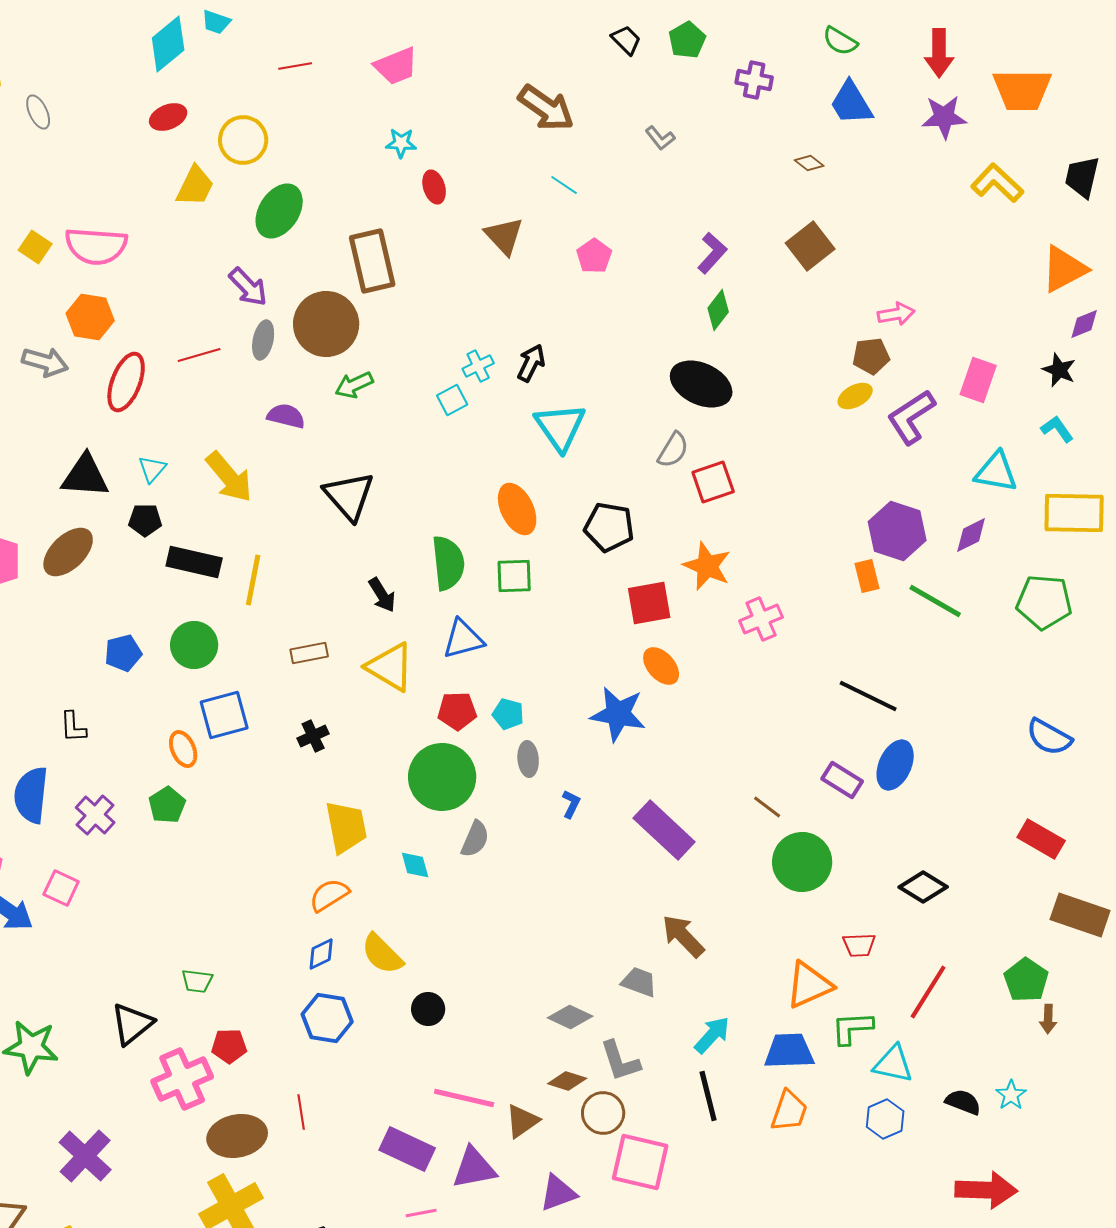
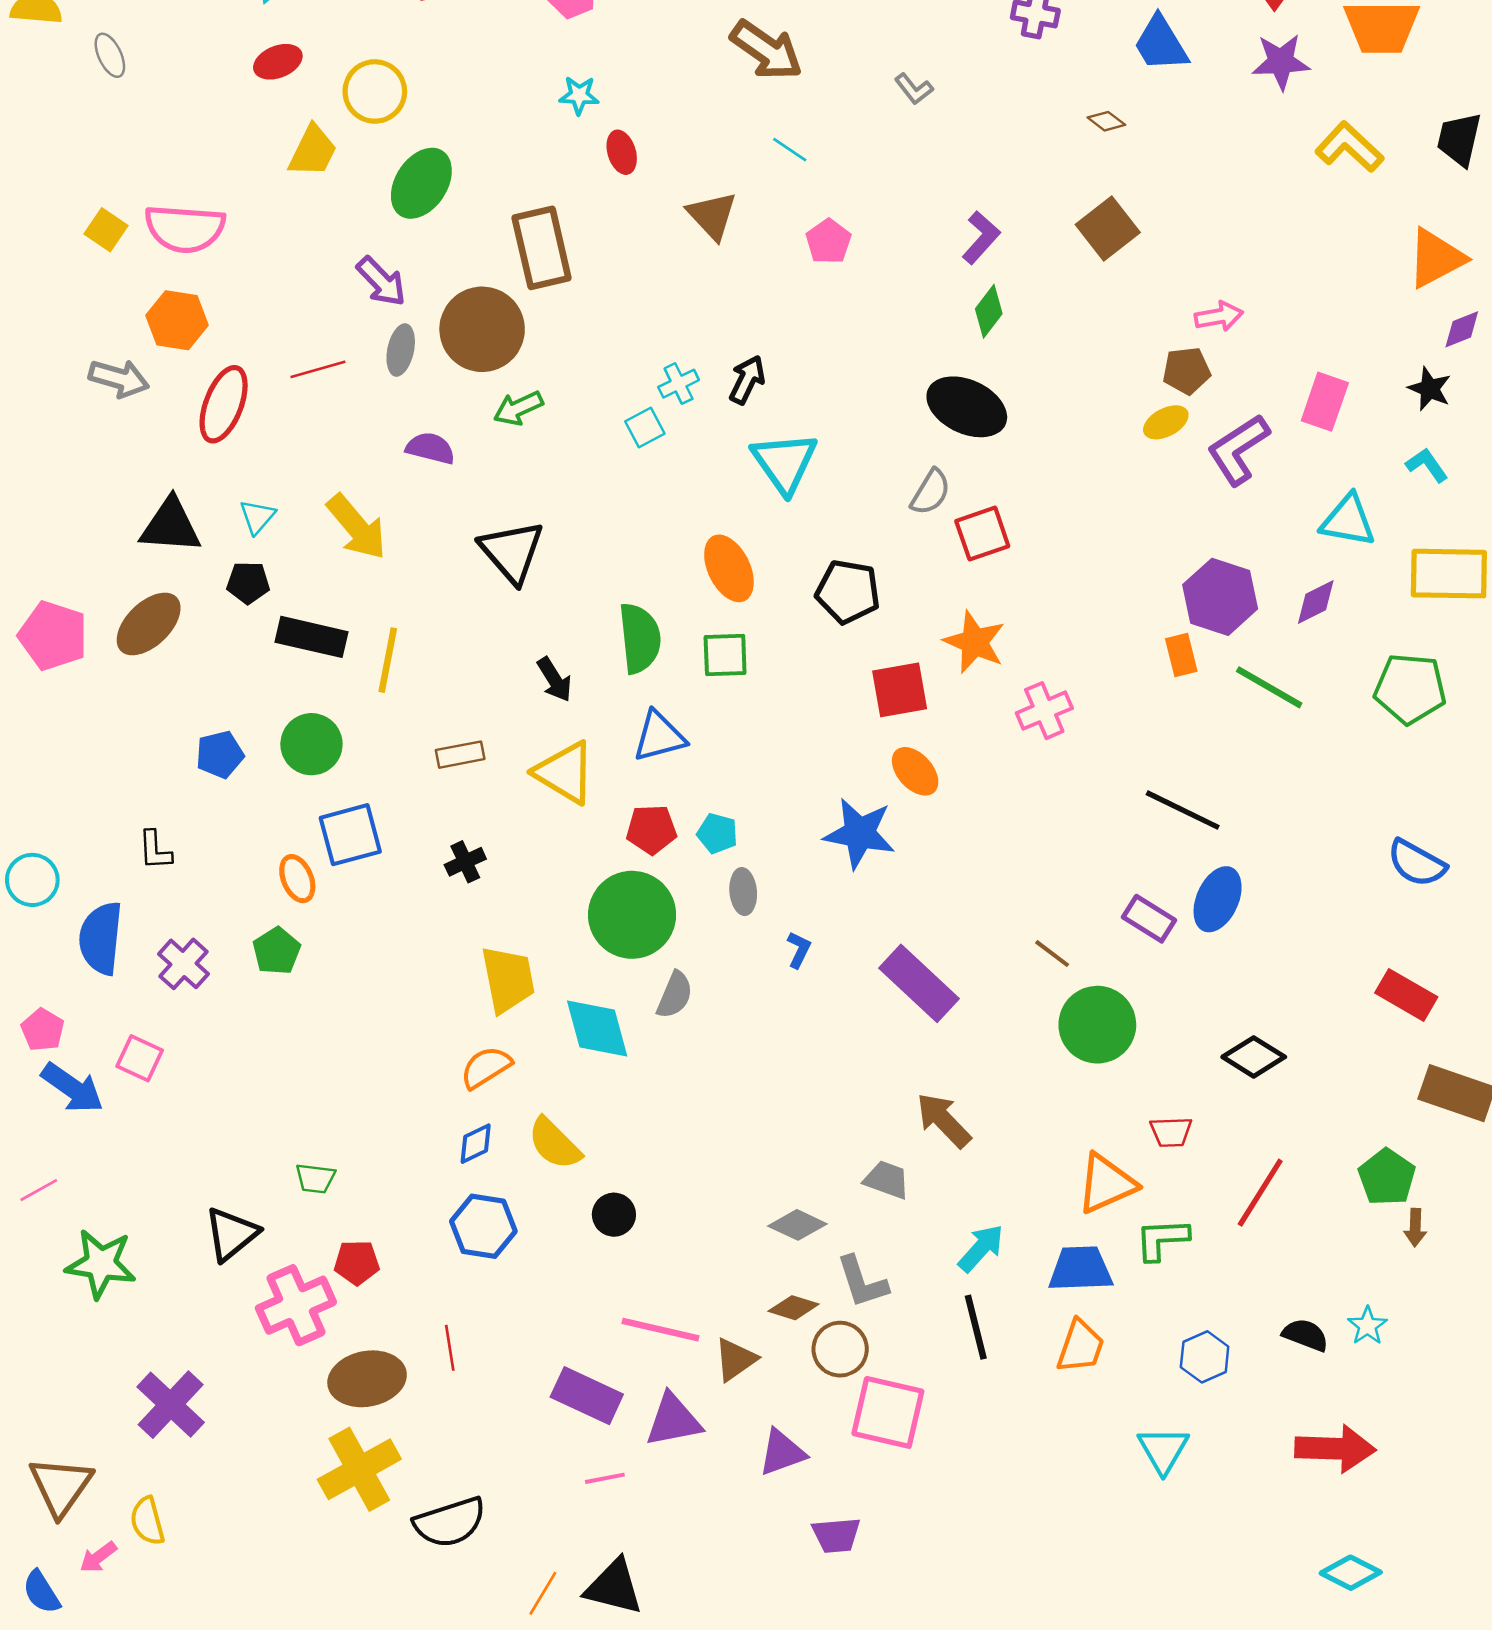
cyan diamond: (415, 865) -> (597, 1029), size x1.8
cyan triangle: (893, 1064) -> (1163, 1450), moved, turned 48

